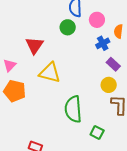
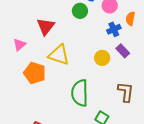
yellow circle: (109, 85) -> (102, 58), moved
orange pentagon: (15, 91) -> (35, 73), moved

